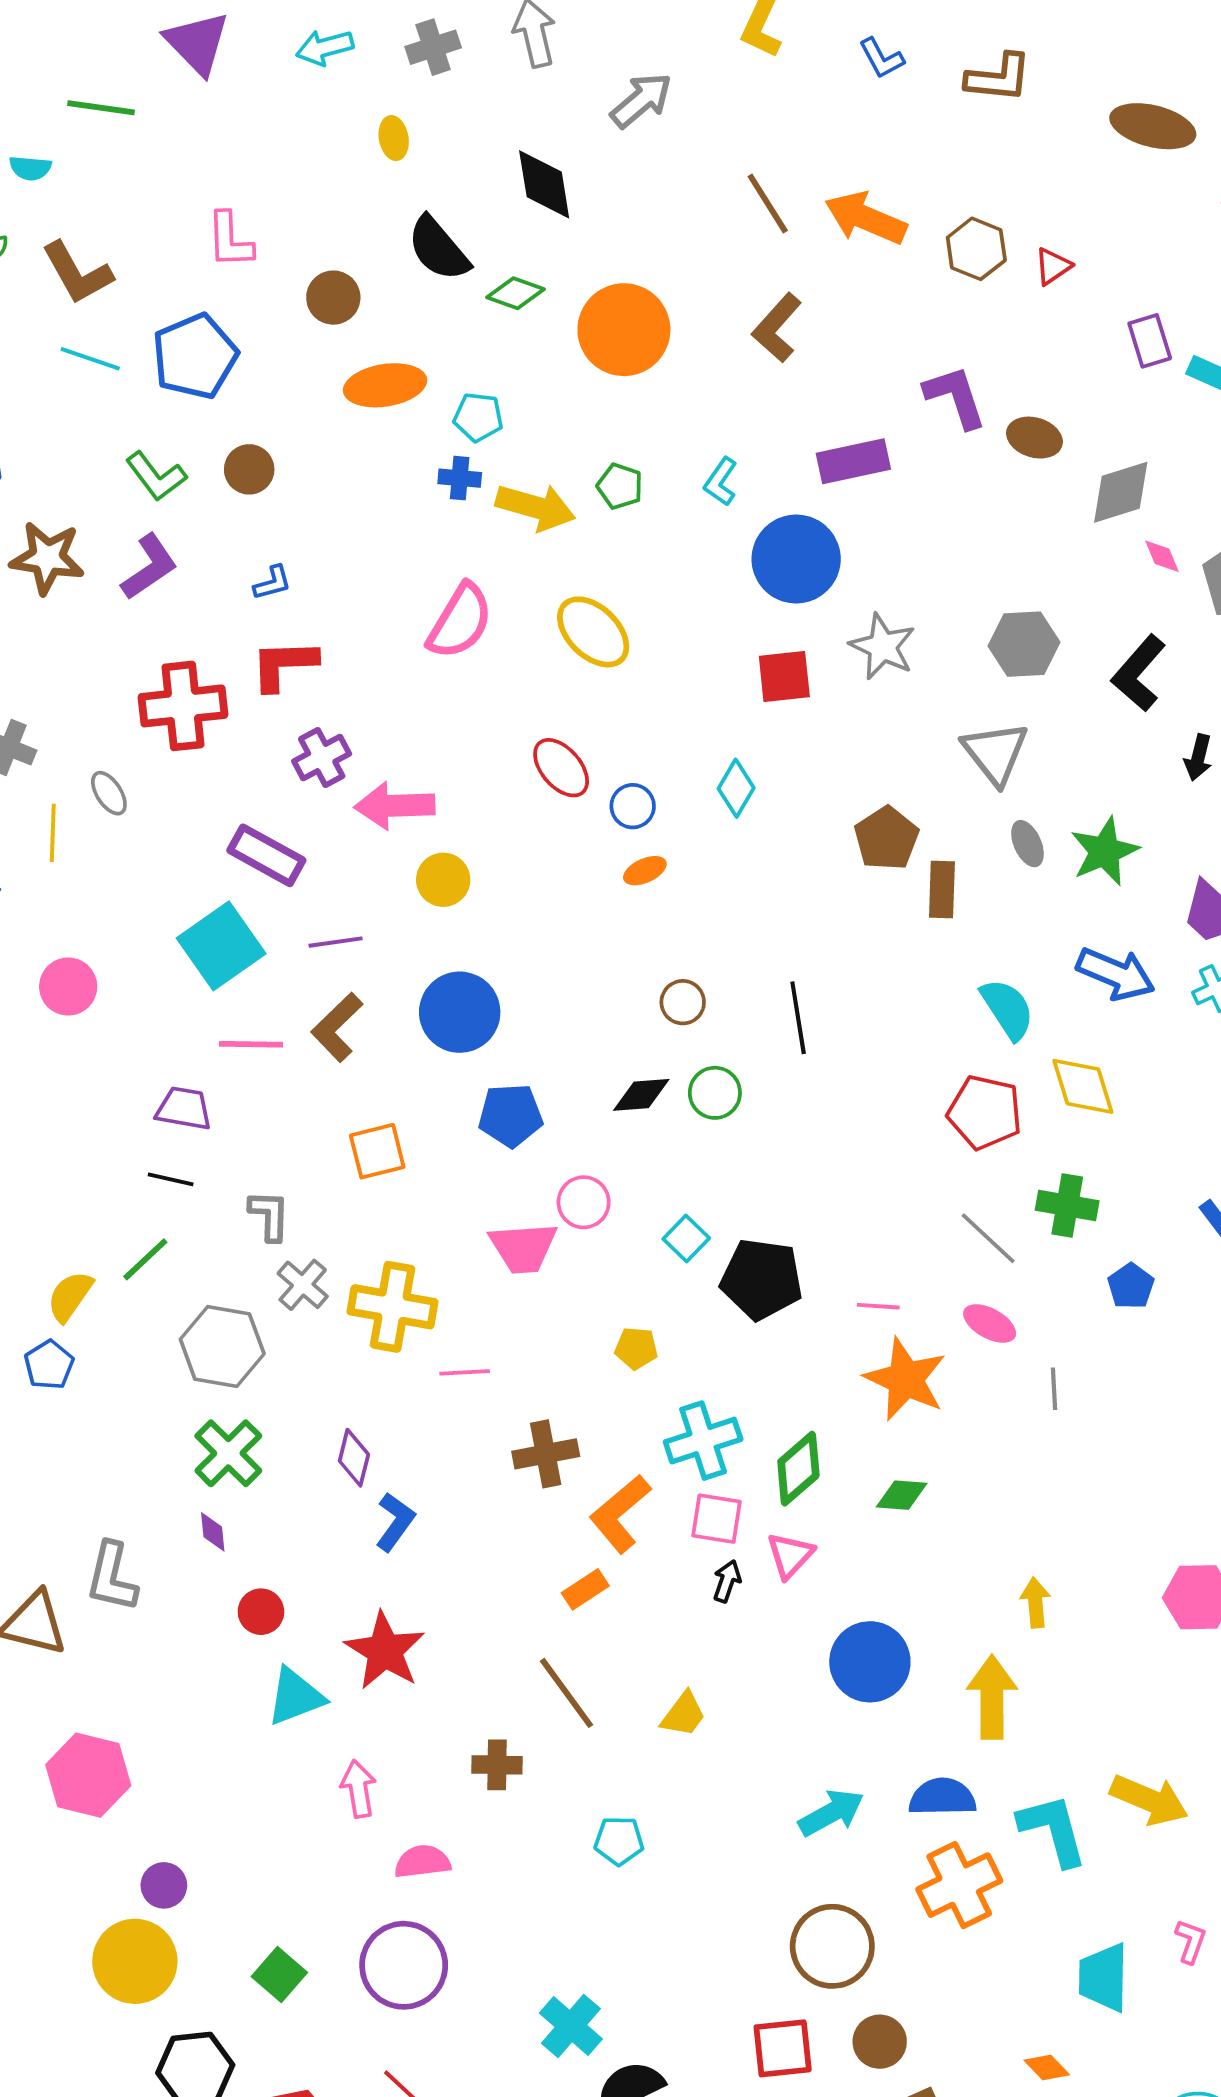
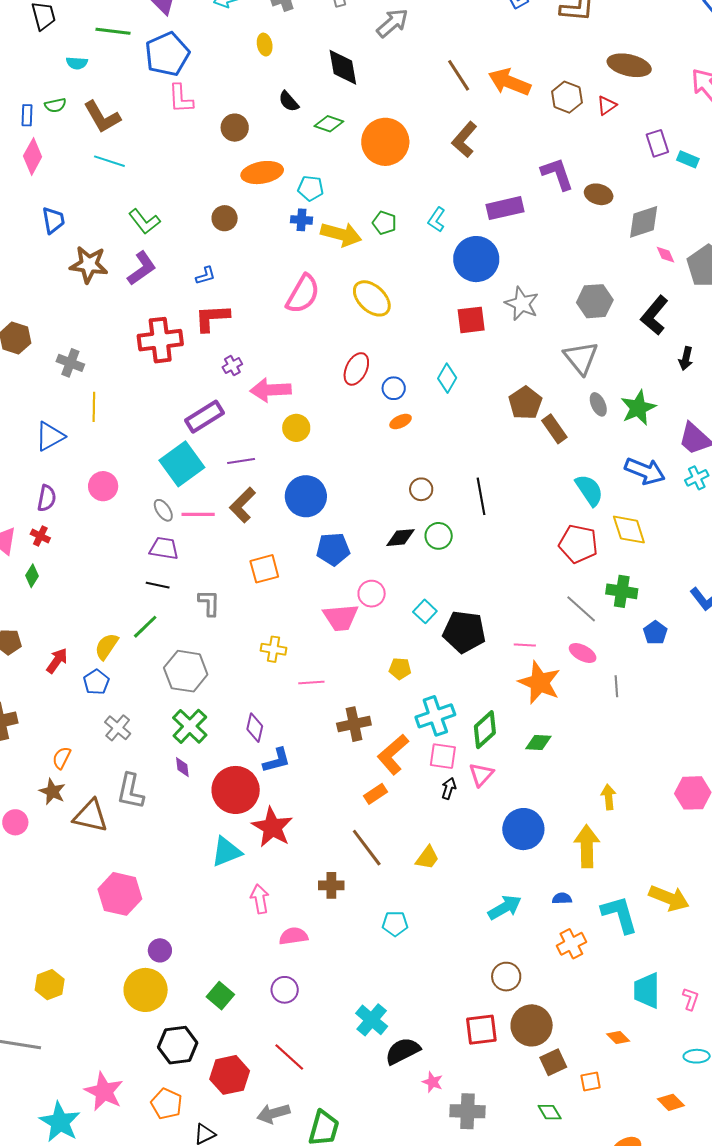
brown ellipse: (1153, 126) -> (629, 65), moved
black semicircle: (438, 249) -> (289, 101), size x0.6
blue pentagon: (195, 356) -> (167, 54), moved
brown circle: (249, 469) -> (225, 218), moved
purple cross: (322, 757) -> (232, 366), size x0.7
red ellipse: (561, 768) -> (356, 369), turned 68
gray ellipse: (109, 793) -> (163, 510), moved
purple rectangle: (266, 855) -> (205, 417), turned -60
brown rectangle: (942, 890) -> (554, 429), turned -36
gray cross: (303, 1285) -> (118, 728), moved
yellow cross: (393, 1307) -> (274, 649), size x0.6
blue L-shape: (395, 1522) -> (277, 760), turned 40
red circle: (261, 1612) -> (236, 790), moved, size x2.0
blue semicircle: (942, 1797) -> (562, 898), size x0.6
orange cross: (959, 1885) -> (571, 944), size x0.7
pink L-shape: (1191, 1941) -> (691, 999), moved
brown circle: (832, 1946) -> (506, 977), size x0.7
purple circle: (404, 1965) -> (285, 990), size x0.6
brown circle: (880, 2042) -> (532, 1025), size x1.5

